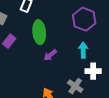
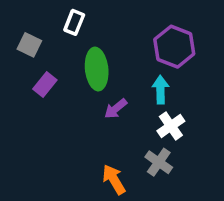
cyan arrow: (83, 50) -> (160, 90), moved
white cross: (93, 71) -> (171, 126), moved, turned -35

